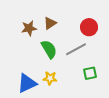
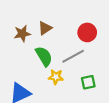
yellow star: (50, 78) -> (56, 77), moved

